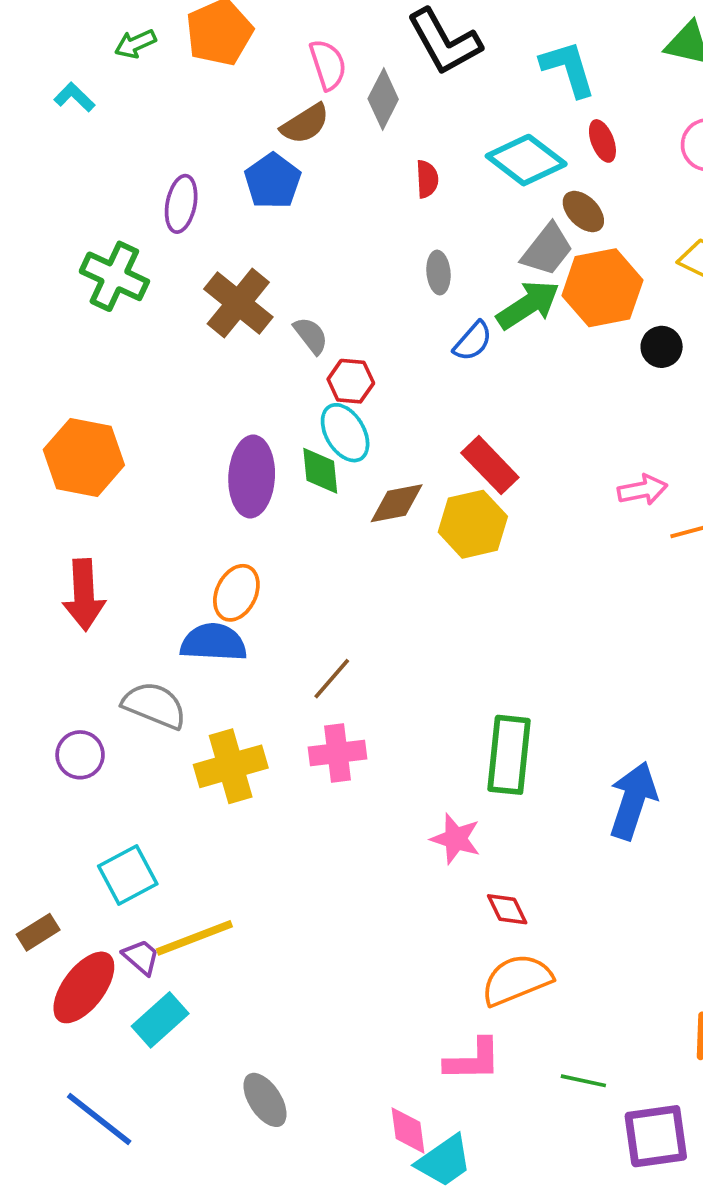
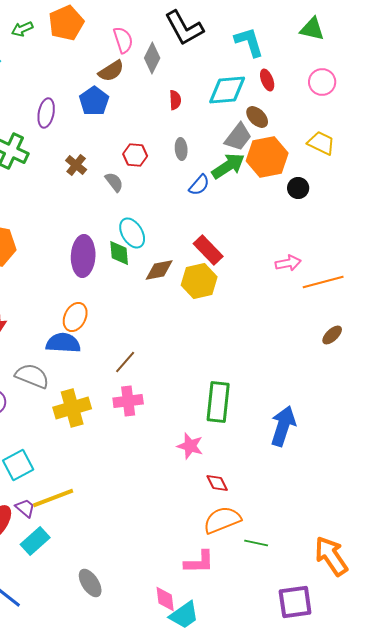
cyan diamond: (526, 160) -> (227, 90), turned -42
brown cross: (238, 303) -> (76, 165), size x0.6
red hexagon: (351, 381) -> (135, 155), moved
green line: (583, 1081) -> (256, 543), moved

